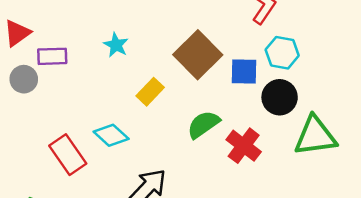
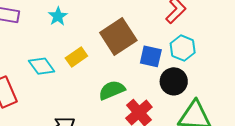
cyan diamond: (111, 135) -> (42, 66), moved

